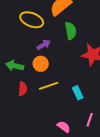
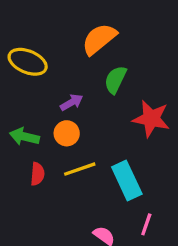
yellow ellipse: (32, 20) -> (28, 62), moved
green semicircle: (71, 31) -> (115, 80), turned -144
cyan rectangle: (78, 93) -> (127, 180), size x1.6

